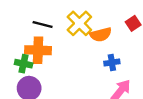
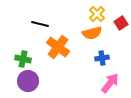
yellow cross: (79, 23) -> (97, 14), moved, size x0.7
orange cross: (38, 50) -> (58, 47), moved, turned 35

